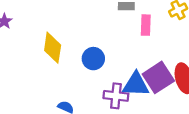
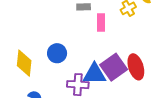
yellow diamond: (53, 48) -> (24, 63), moved

